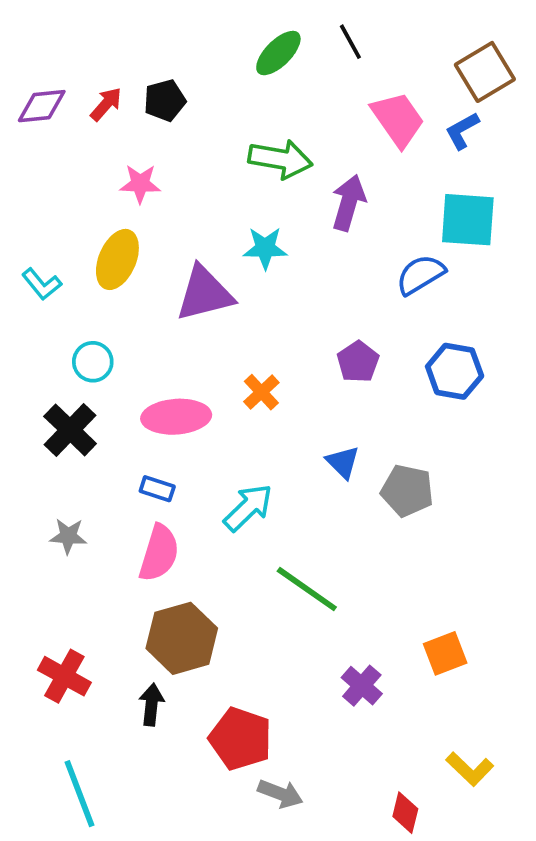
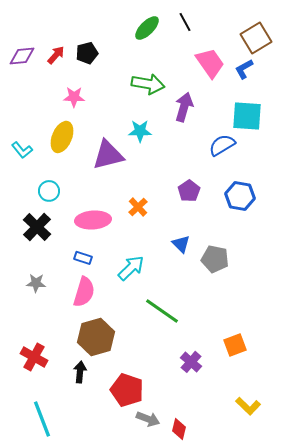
red diamond: (405, 813) -> (179, 429), moved

